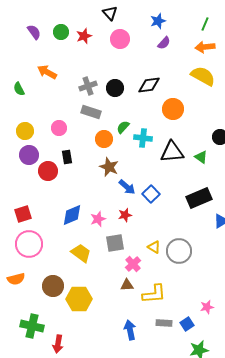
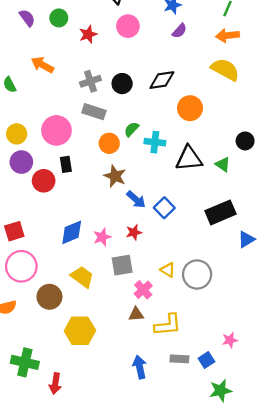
red star: (84, 36) -> (88, 34), moved
pink circle: (59, 128) -> (56, 130), size x1.6
brown circle: (53, 286) -> (49, 297), moved

